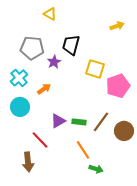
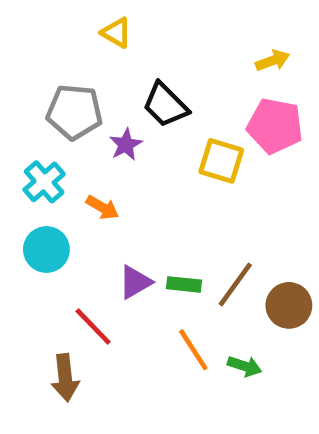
black trapezoid: (71, 45) -> (165, 105), turned -60
pink pentagon: (118, 86) -> (275, 126), moved, turned 30
orange arrow: (44, 89) -> (102, 208), turned 64
green arrow: (96, 169) -> (245, 366), moved

